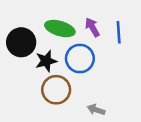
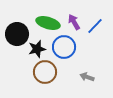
blue line: (119, 32) -> (95, 26), turned 48
gray arrow: (96, 110) -> (87, 77), moved

